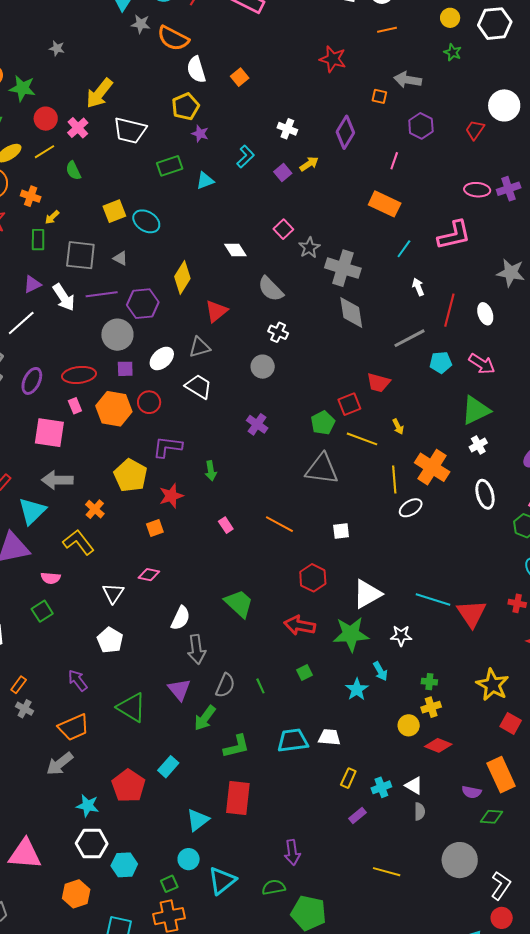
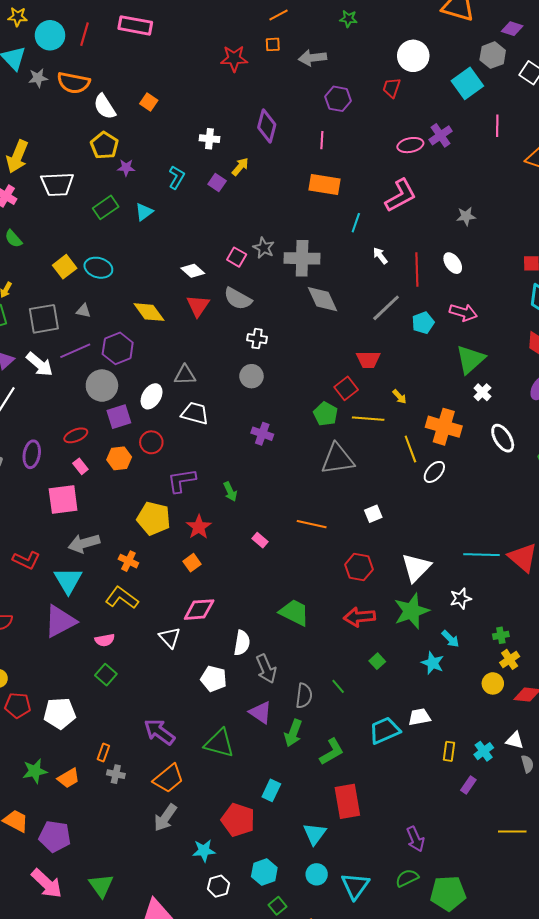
orange square: (379, 96) -> (273, 44), moved
pink square: (283, 229) -> (237, 257), moved
gray star: (511, 273) -> (466, 216), size x0.7
yellow diamond: (182, 277) -> (149, 312), turned -52
red triangle: (216, 311) -> (198, 306), moved
gray triangle: (200, 347) -> (185, 375), turned 30
purple square: (125, 369) -> (119, 417), size x1.4
red ellipse: (79, 375) -> (76, 435), size x0.7
orange hexagon: (114, 409) -> (119, 458), size x0.7
pink diamond: (149, 575) -> (199, 610), size x1.5
white pentagon: (110, 640) -> (214, 679), moved
purple arrow: (78, 680) -> (159, 732), size x1.4
white hexagon: (92, 844) -> (218, 886), size x0.7
cyan hexagon: (124, 865) -> (264, 872), moved
green square: (169, 884) -> (278, 906), moved

